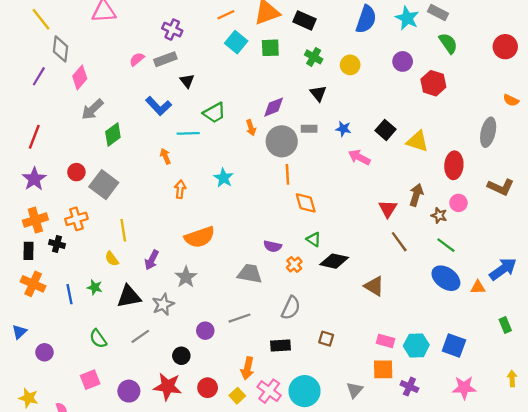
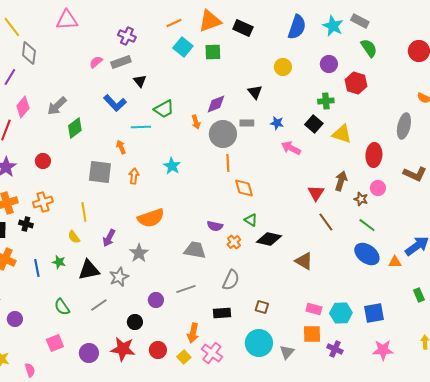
green cross: (314, 57) -> (326, 101), moved, turned -35
pink diamond: (80, 77) -> (23, 107), moved
gray square: (104, 185) -> (100, 172), moved, turned -30
blue square: (454, 345) -> (374, 313), turned -30
cyan circle: (305, 391) -> (259, 343), moved

